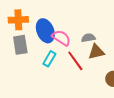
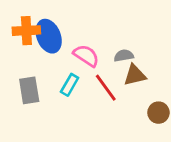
blue ellipse: (45, 31) -> (49, 36), moved
gray rectangle: (20, 45) -> (29, 90), moved

